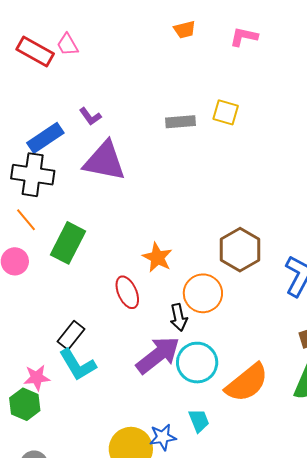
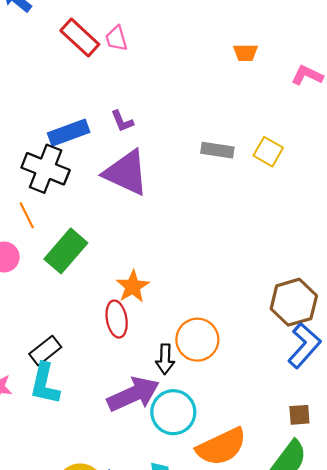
brown hexagon: (240, 250) -> (294, 302), moved
orange star: (157, 257) -> (133, 287), moved
cyan L-shape: (78, 365) -> (45, 384), turned 30

